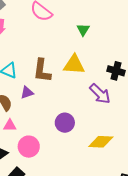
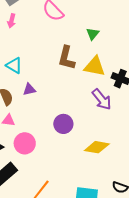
yellow triangle: (74, 65) -> (95, 66), moved
brown L-shape: (42, 71) -> (66, 58), moved

